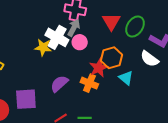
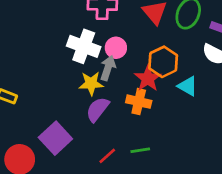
gray arrow: (74, 28) -> (108, 68), moved
yellow star: (43, 47) -> (91, 83), moved
purple square: (26, 99) -> (55, 138), turned -30

